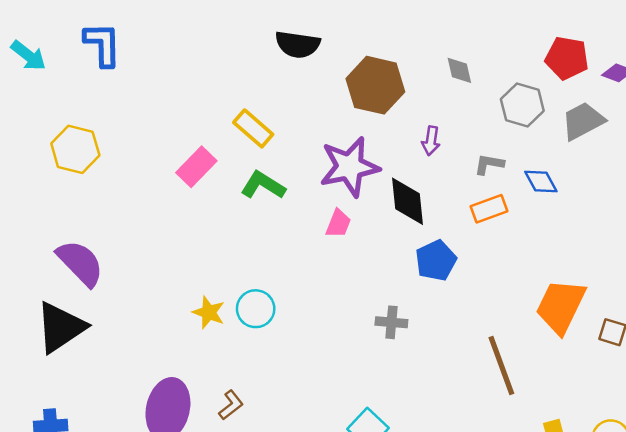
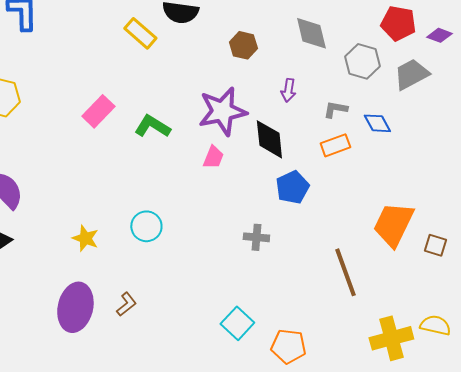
gray diamond: (459, 70) -> (311, 33), size x1.5
brown hexagon: (375, 85) -> (243, 45), size x0.6
yellow rectangle: (253, 128) -> (140, 33), moved
yellow star: (209, 312) -> (85, 238), moved

